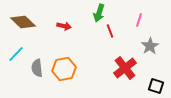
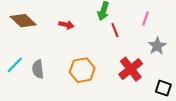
cyan line: (16, 54) -> (15, 65), moved
orange hexagon: (64, 69) -> (82, 70), moved

